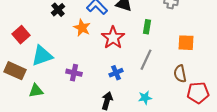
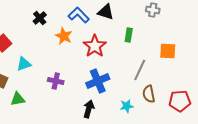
cyan triangle: (42, 56) -> (24, 64), size x0.7
gray line: (146, 60) -> (140, 70), moved
blue cross: (116, 73) -> (98, 81), size x1.6
brown semicircle: (180, 74) -> (149, 94), moved

